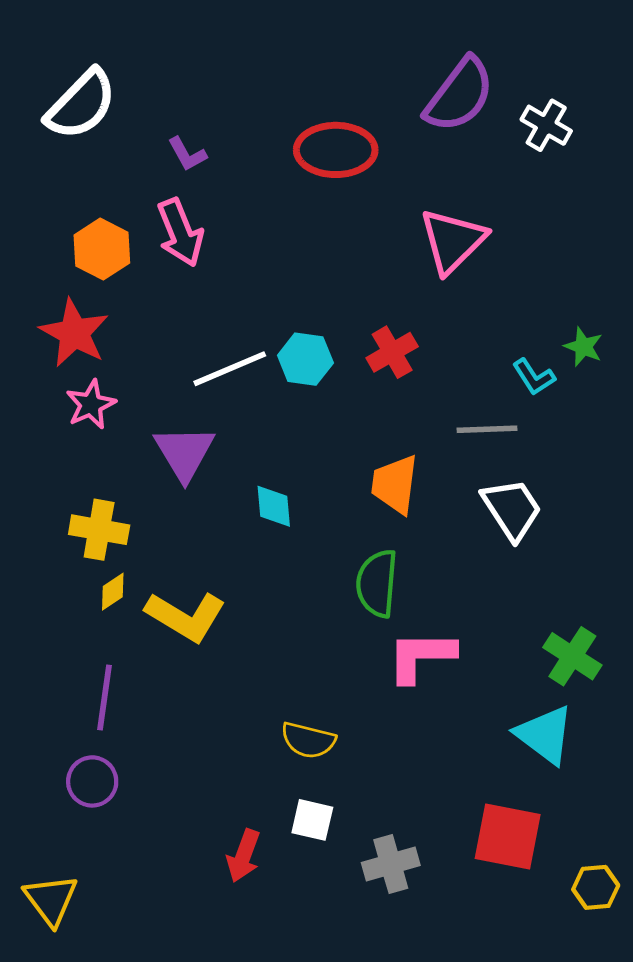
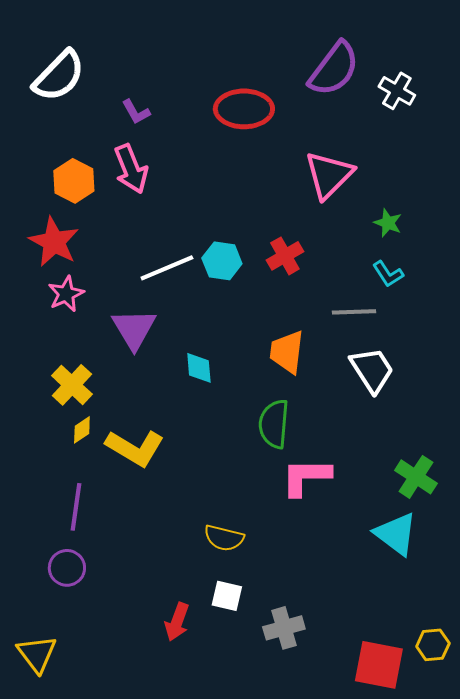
green star: (583, 347) -> (388, 223), moved
yellow cross: (99, 530) -> (72, 385), turned 33
red square: (508, 836) -> (379, 665), moved

